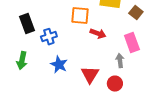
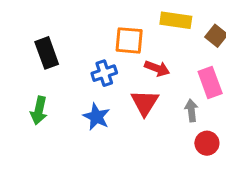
blue cross: (49, 37) -> (104, 73), moved
red triangle: (90, 75) -> (145, 103), moved
red circle: (115, 84) -> (207, 143), moved

